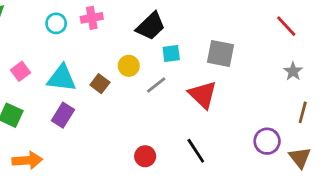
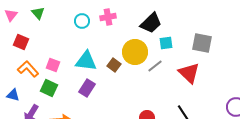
yellow circle: (129, 66) -> (135, 52), size x1.6
pink square: (20, 71) -> (53, 65), moved, turned -32

